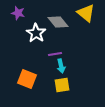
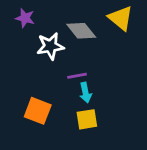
white star: (36, 33) -> (50, 46), turned 30

